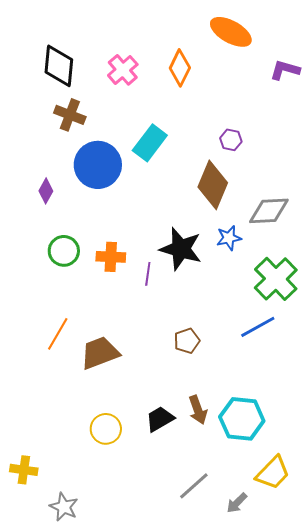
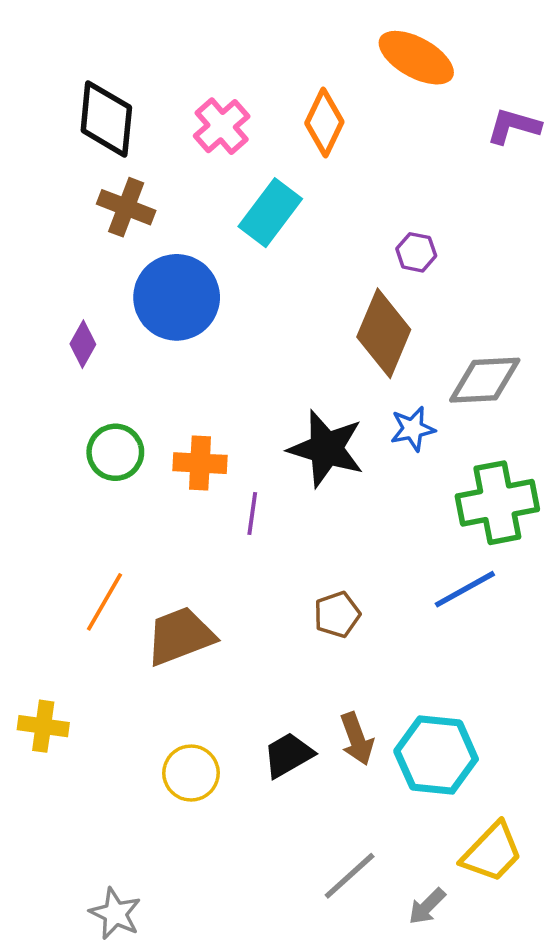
cyan rectangle: (150, 143) -> (270, 213), moved
purple line: (148, 274) -> (252, 514), moved
green cross: (276, 279) -> (497, 503), turned 33
yellow cross: (24, 470) -> (43, 726), moved

